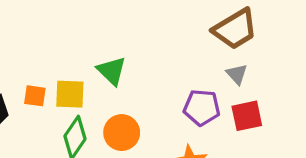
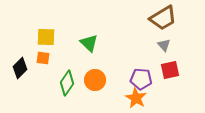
yellow square: (70, 94) -> (46, 37), moved
purple pentagon: (202, 108) -> (141, 79), moved

